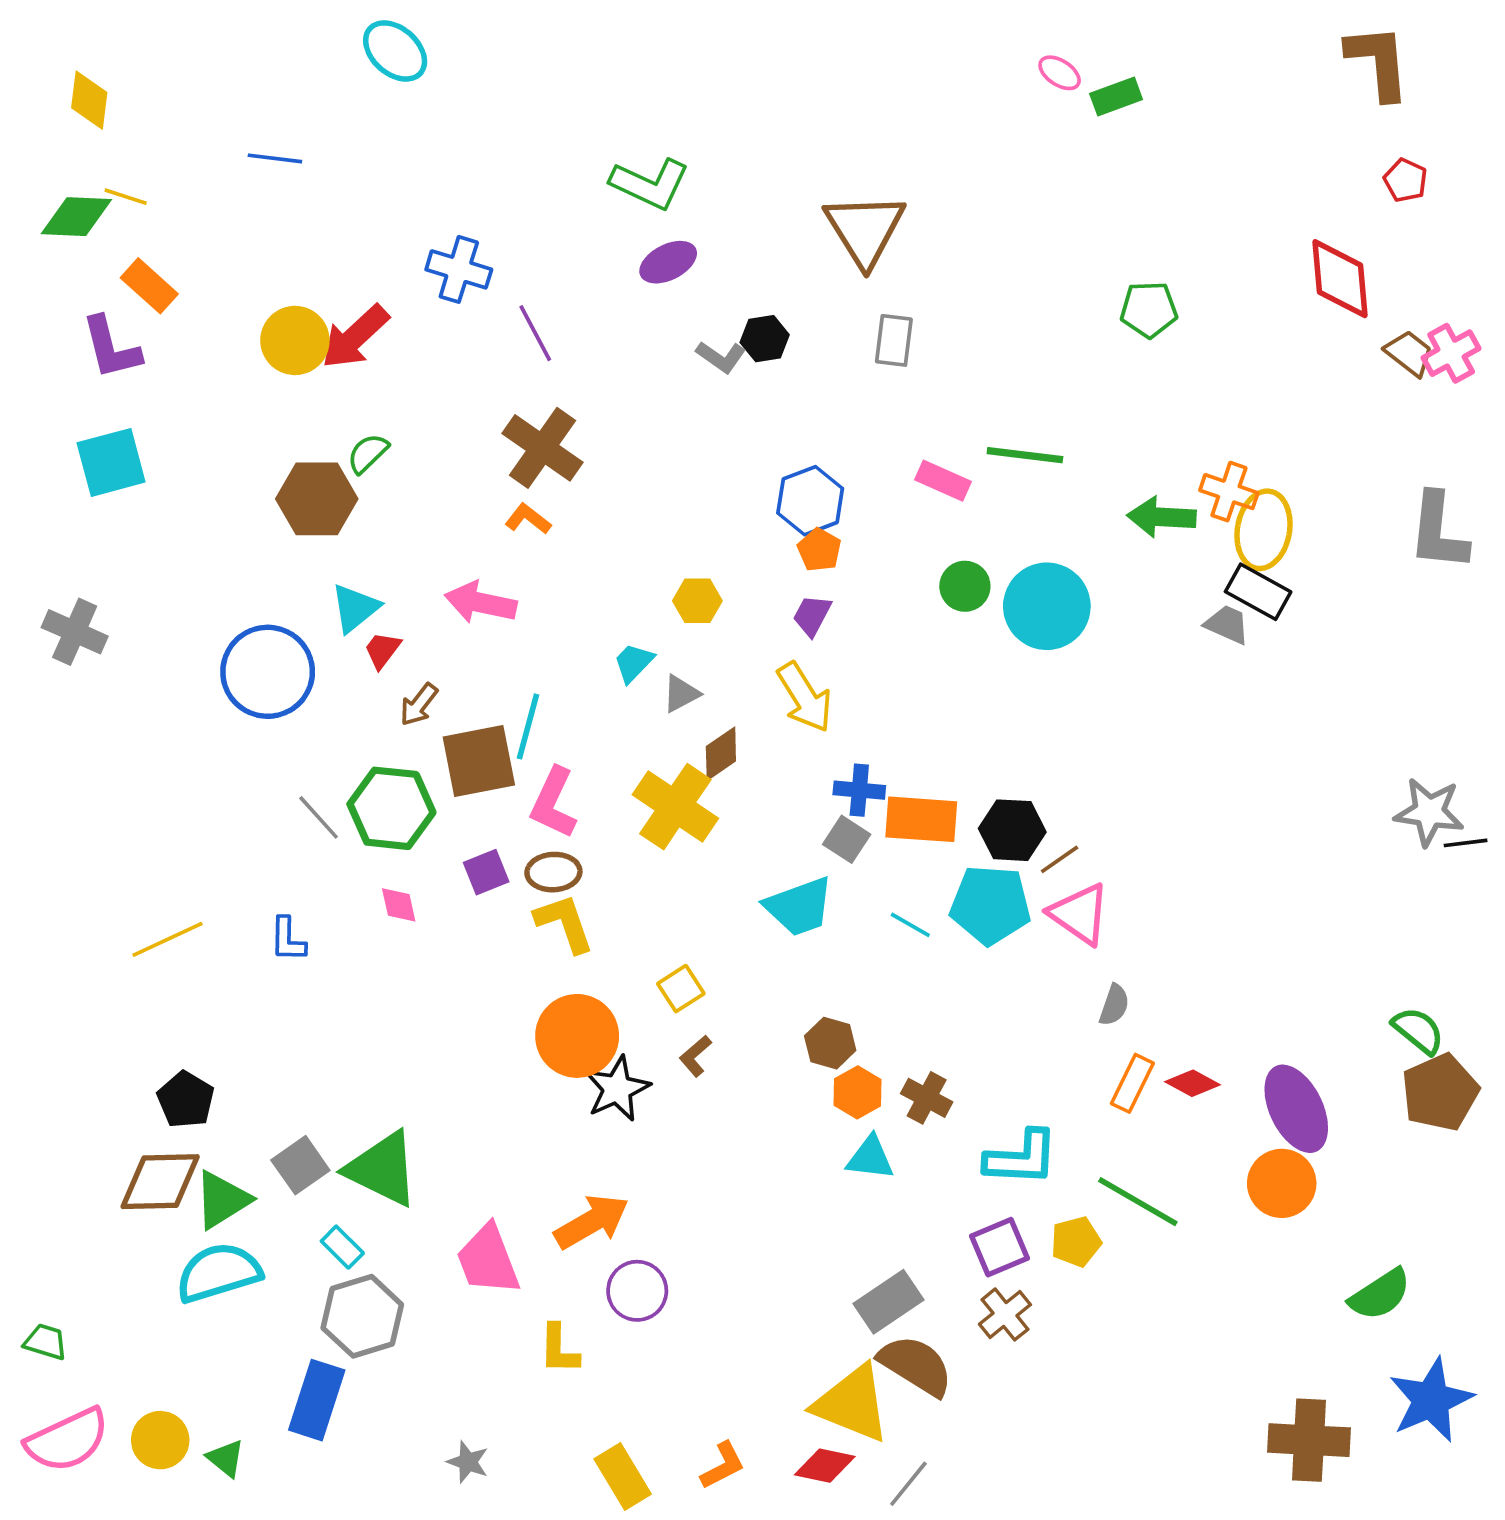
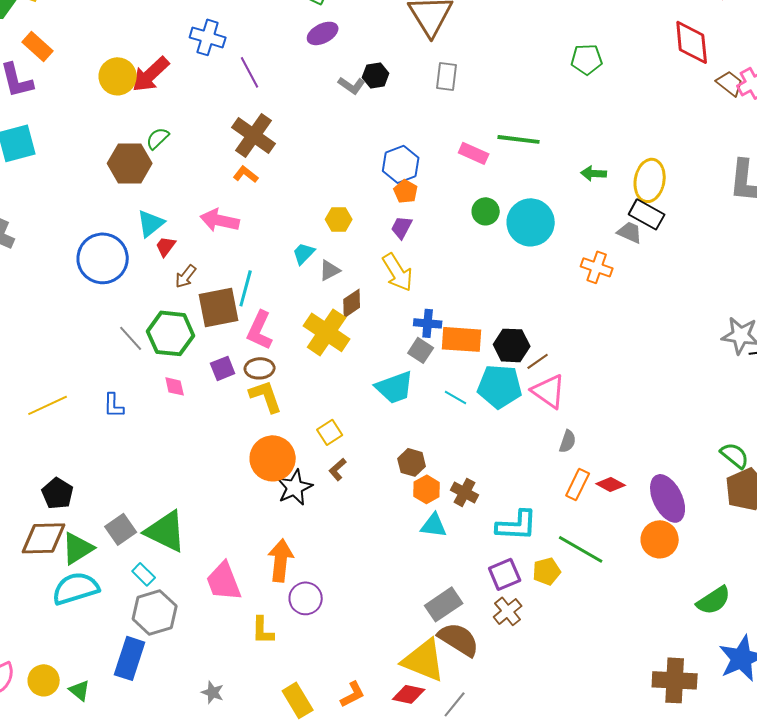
orange cross: (1229, 492) -> (597, 267), moved
green arrow: (1162, 517) -> (594, 173), size x0.7
orange arrow: (592, 1222) -> (281, 560), turned -54

